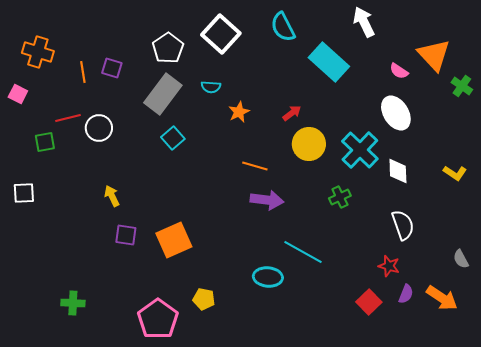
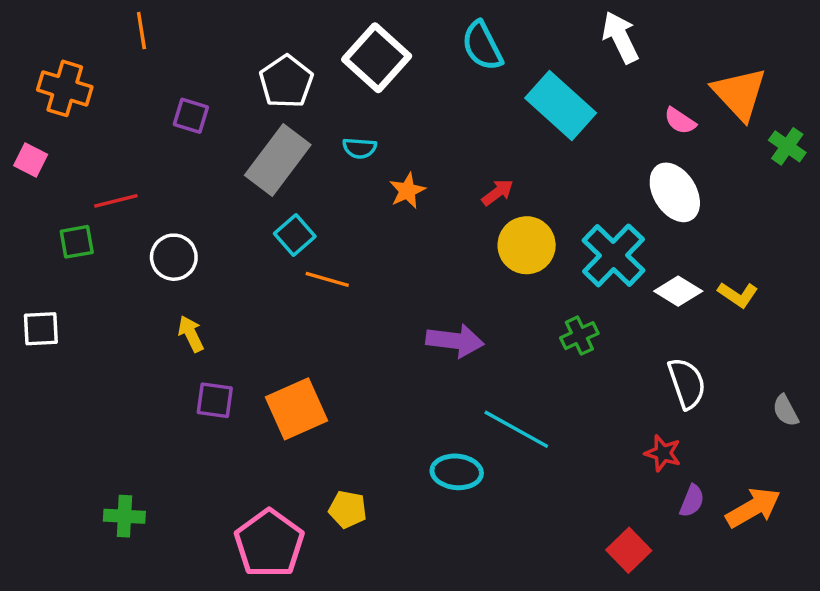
orange line: (83, 72) -> (141, 31), moved
white circle: (99, 128) -> (174, 257), moved
orange line: (255, 166) -> (327, 279), moved
white diamond: (398, 171) -> (678, 291), turned -56
yellow L-shape: (455, 173) -> (738, 295), moved
gray semicircle: (461, 259) -> (786, 411), moved
orange arrow: (442, 298) -> (753, 508), turned -64
red square: (369, 302) -> (629, 550), moved

